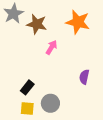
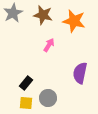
brown star: (37, 24) -> (43, 15), moved
purple semicircle: (84, 77) -> (80, 73), size x1.5

